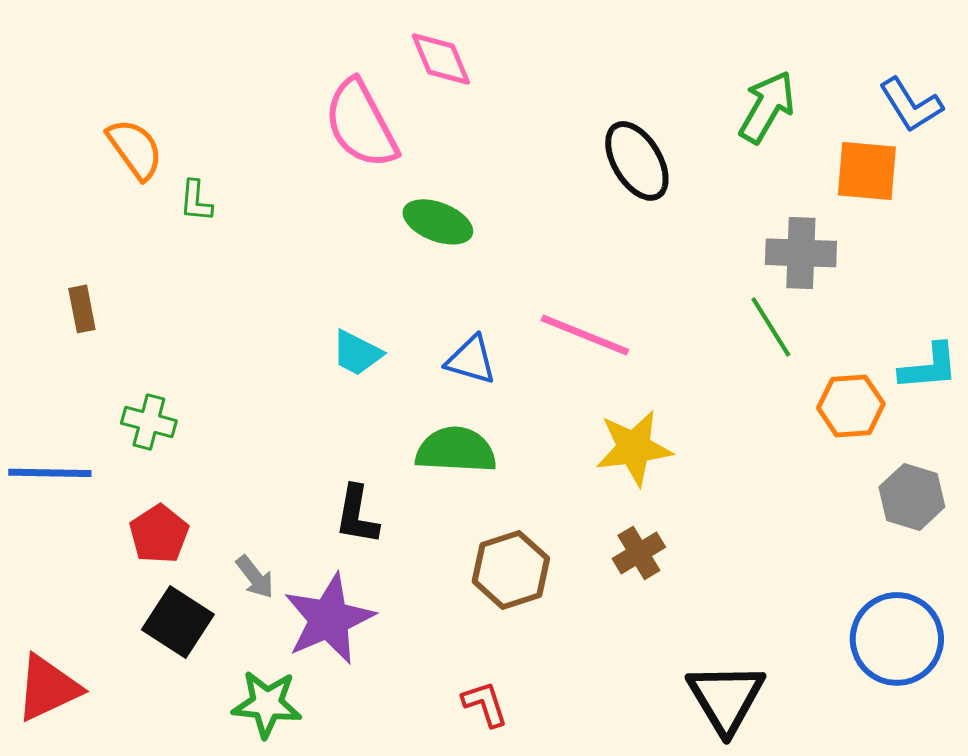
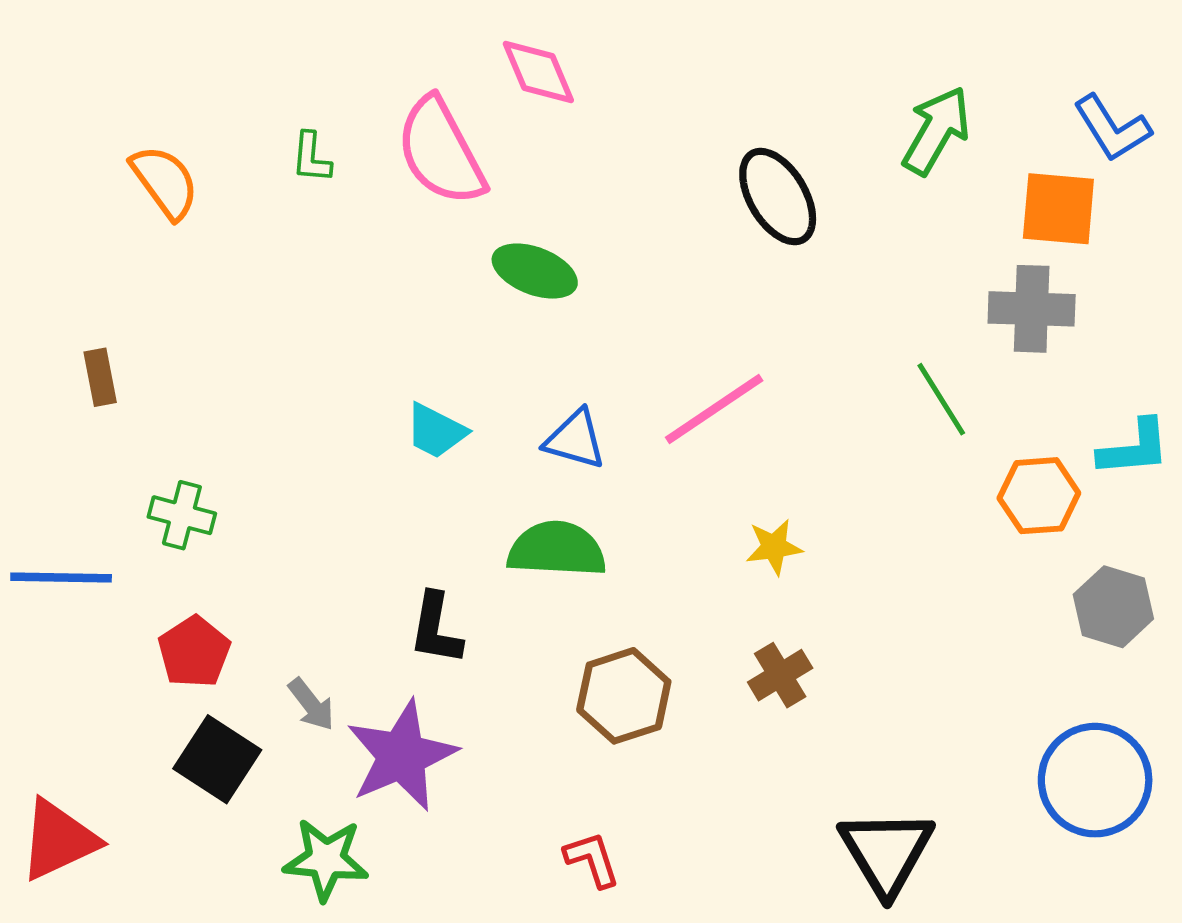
green L-shape: (196, 201) -> (311, 157), moved
gray cross: (801, 253) -> (1032, 309), moved
pink line: (585, 335) -> (714, 409), turned -56
yellow star: (634, 448) -> (774, 547), size x0.6

